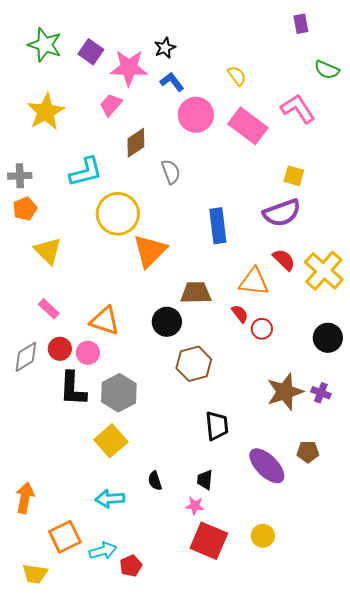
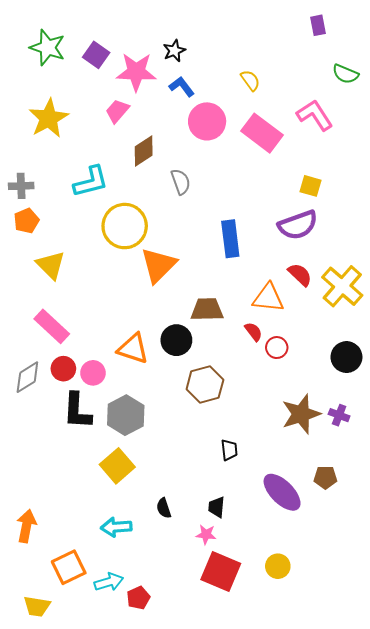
pink rectangle: (49, 309) -> (52, 326), size x1.6
orange triangle: (105, 321) -> (133, 349), moved
black trapezoid: (217, 426) -> (229, 450), size x0.7

